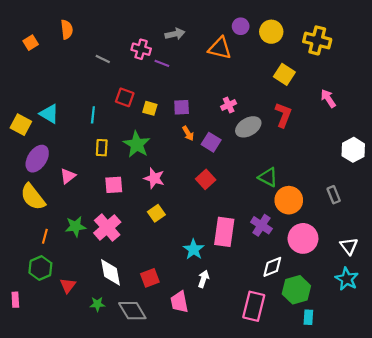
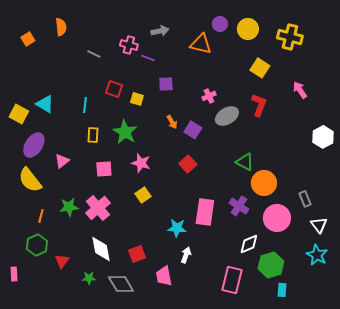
purple square: (182, 107) -> (166, 84), moved
gray rectangle: (334, 195) -> (305, 199), moved
cyan star: (194, 249) -> (177, 228), turned -30

